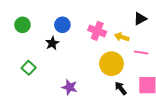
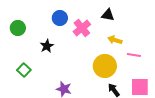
black triangle: (140, 19) -> (108, 15), moved, turned 40
blue circle: (62, 25) -> (60, 18), moved
pink cross: (97, 31) -> (82, 28), moved, turned 30

